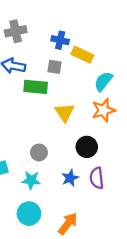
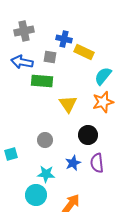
gray square: (55, 67) -> (50, 57), moved
cyan star: (31, 180) -> (46, 174), moved

